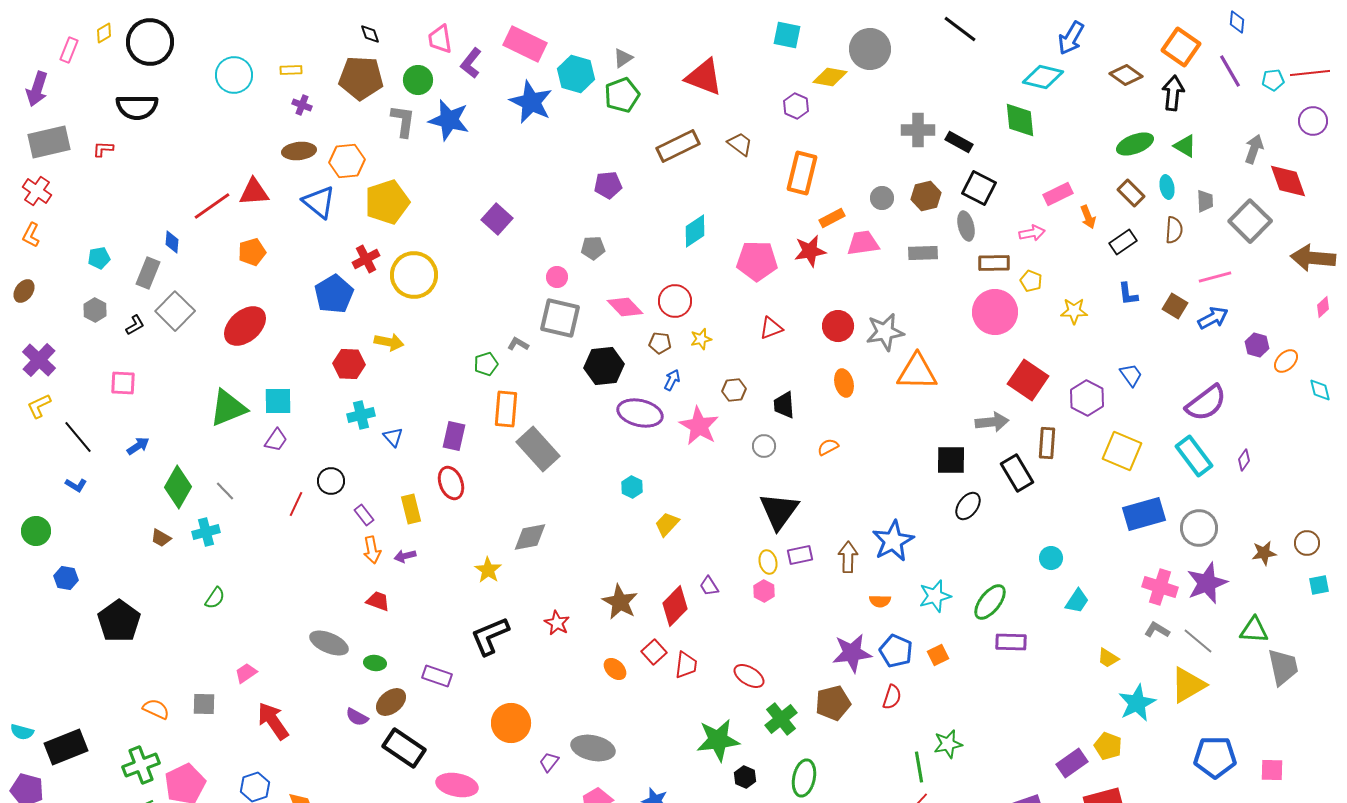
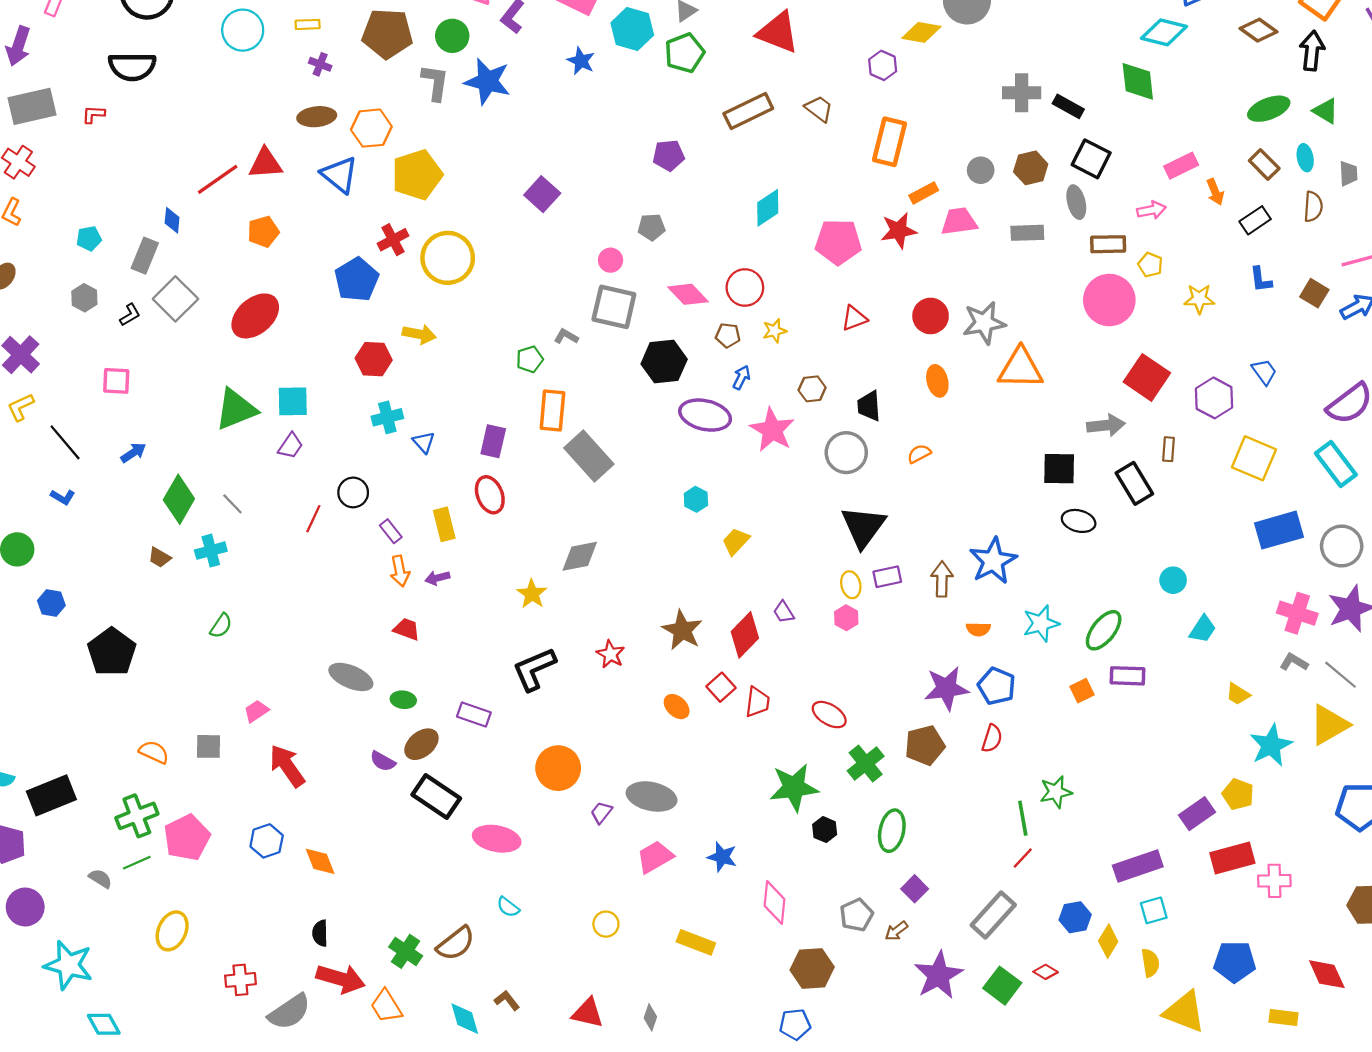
blue star: (531, 102) -> (581, 61), size x0.6
brown rectangle: (1047, 443) -> (1169, 449), size x0.7
gray circle: (764, 446) -> (846, 453), size x1.6
black ellipse: (968, 506) -> (1079, 521), turned 68
orange square: (938, 655) -> (1082, 691), moved

